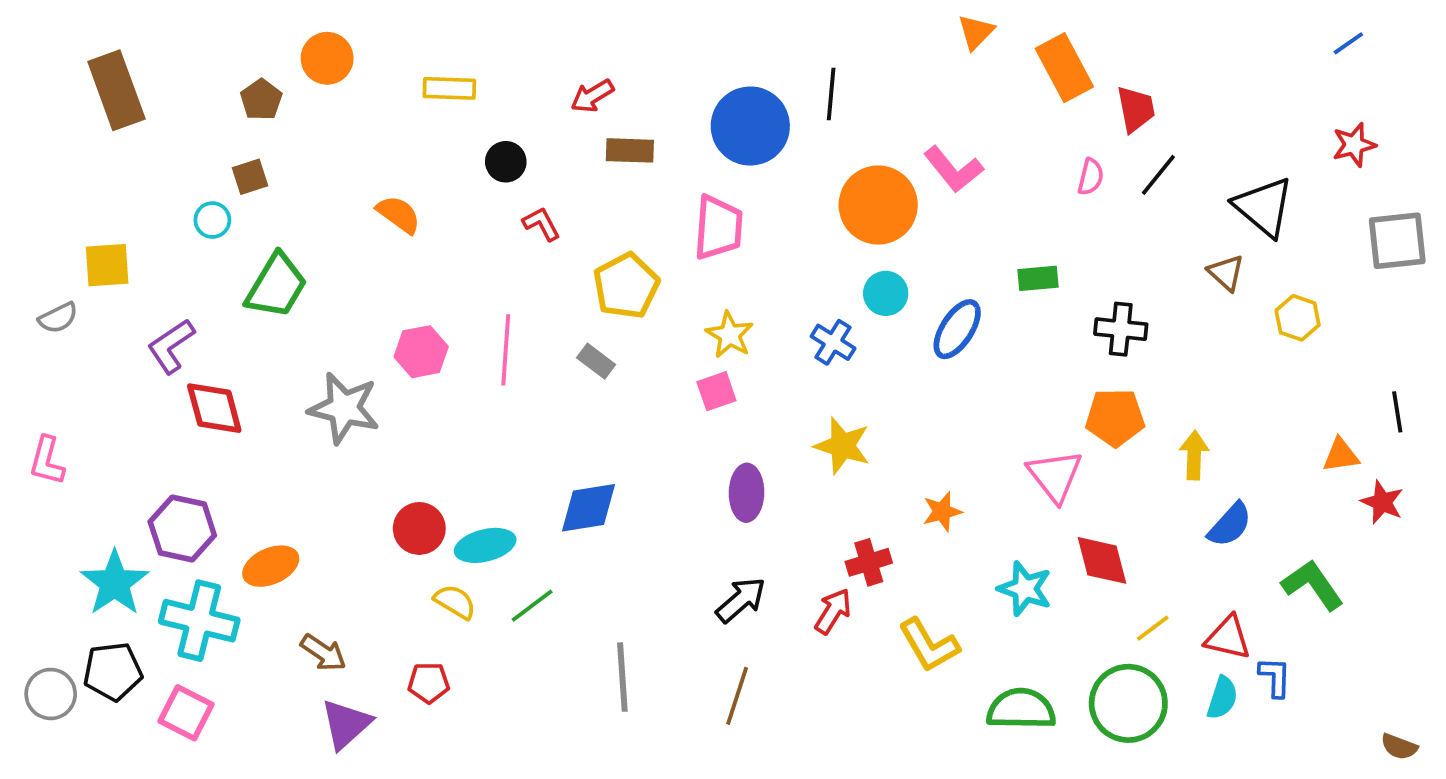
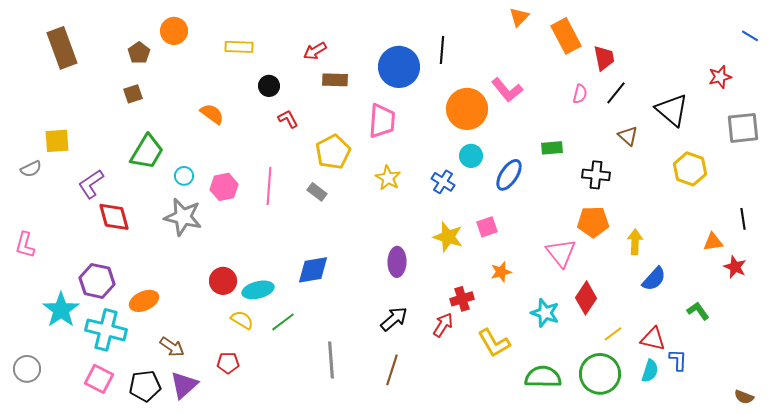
blue line: (1348, 43) -> (750, 36), moved, turned 66
cyan circle: (212, 220) -> (184, 176), moved
brown triangle: (1226, 273) -> (628, 136), moved
yellow hexagon: (1298, 318) -> (690, 169), size x1.4
pink square: (716, 391) -> (487, 227), moved
red diamond: (1102, 560) -> (586, 298), turned 48
green L-shape: (1313, 585) -> (698, 311), size x0.7
black pentagon: (113, 671) -> (145, 386), moved

